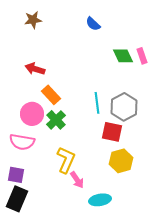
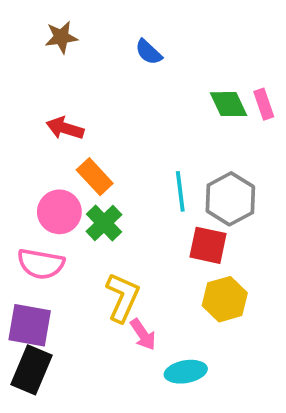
blue semicircle: (93, 24) -> (149, 52), moved
purple square: (16, 175) -> (30, 325), size x1.4

